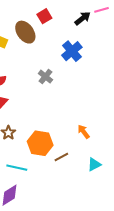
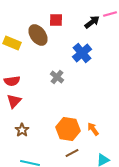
red square: (44, 16) -> (56, 20), turned 32
orange hexagon: (40, 143) -> (68, 129), moved

